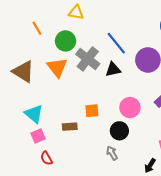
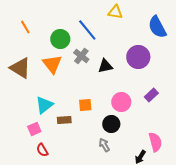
yellow triangle: (76, 12) -> (115, 12), moved
orange line: (37, 28) -> (25, 27), moved
blue line: (116, 43) -> (87, 30), moved
gray cross: (88, 59) -> (81, 56), size x0.7
cyan triangle: (34, 114) -> (44, 105), moved, turned 42

